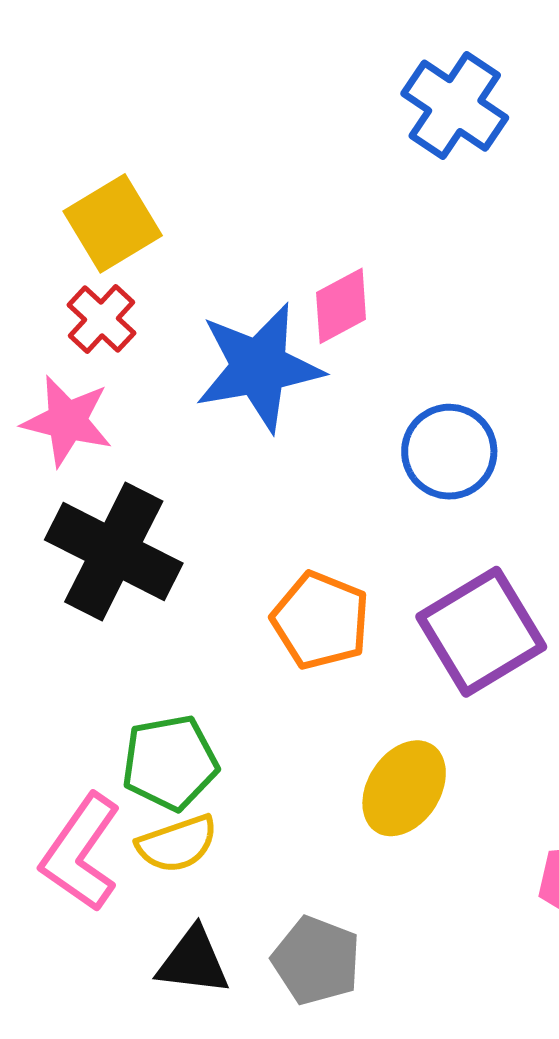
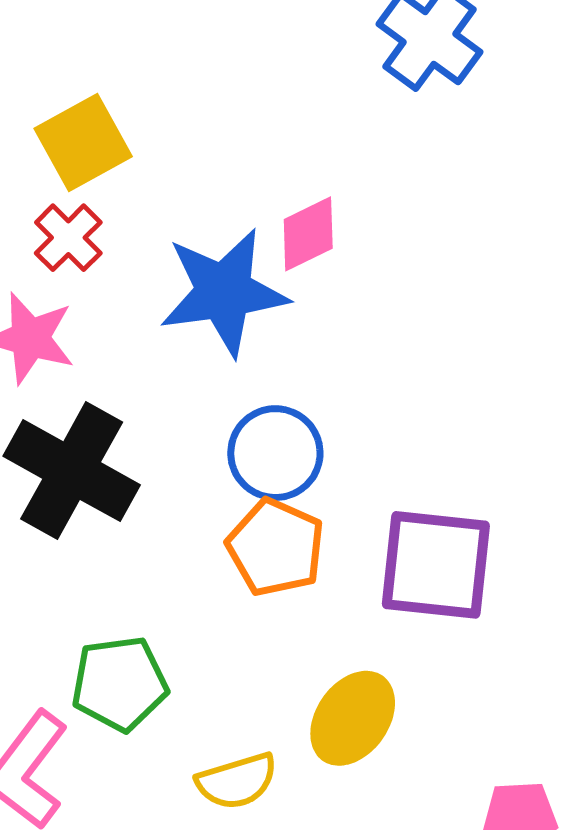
blue circle: (449, 452) -> (275, 453), moved
purple square: (481, 632) -> (436, 565), turned 35
yellow semicircle: (177, 844) -> (237, 781), moved

